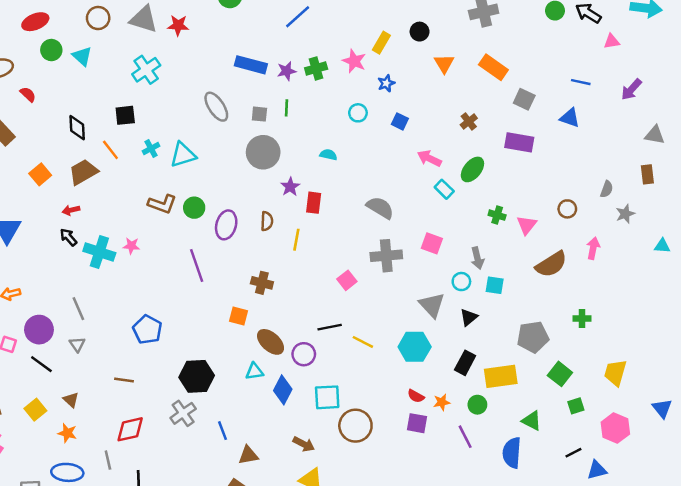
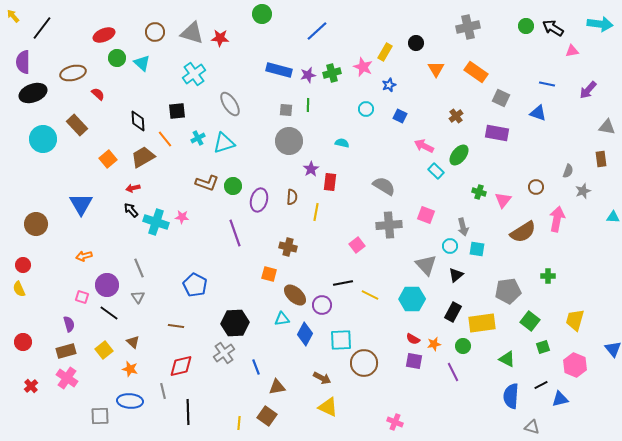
gray ellipse: (216, 107) -> (230, 104), moved
pink arrow: (593, 248) -> (557, 219), size x1.4
blue semicircle: (512, 453) -> (511, 396), moved

